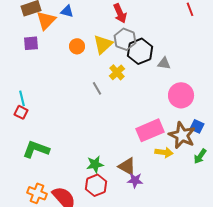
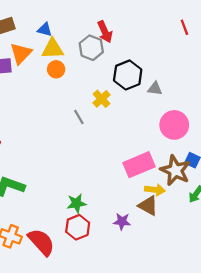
orange triangle: (46, 20) -> (21, 53), moved
gray hexagon: (125, 39) -> (91, 48), moved
yellow triangle: (103, 44) -> (53, 49), moved, turned 40
brown triangle: (127, 166) -> (148, 206), moved

